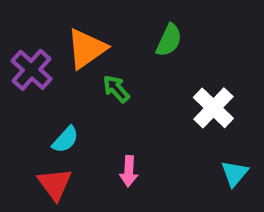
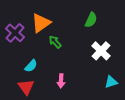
green semicircle: (169, 40) -> (91, 20), moved
cyan triangle: (235, 173) -> (111, 82), turned 32

